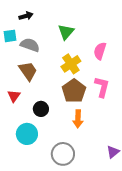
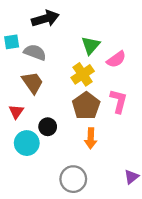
black arrow: (26, 16) -> (45, 19), moved, size x1.6
green triangle: (66, 32) -> (91, 45), moved
pink semicircle: (100, 51) -> (116, 59), turned -144
cyan circle: (27, 134) -> (27, 143), moved

